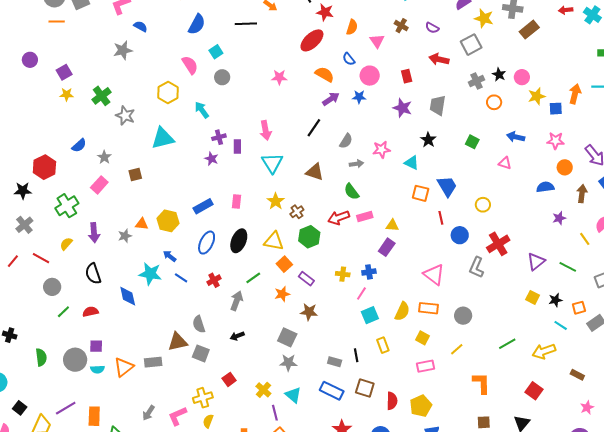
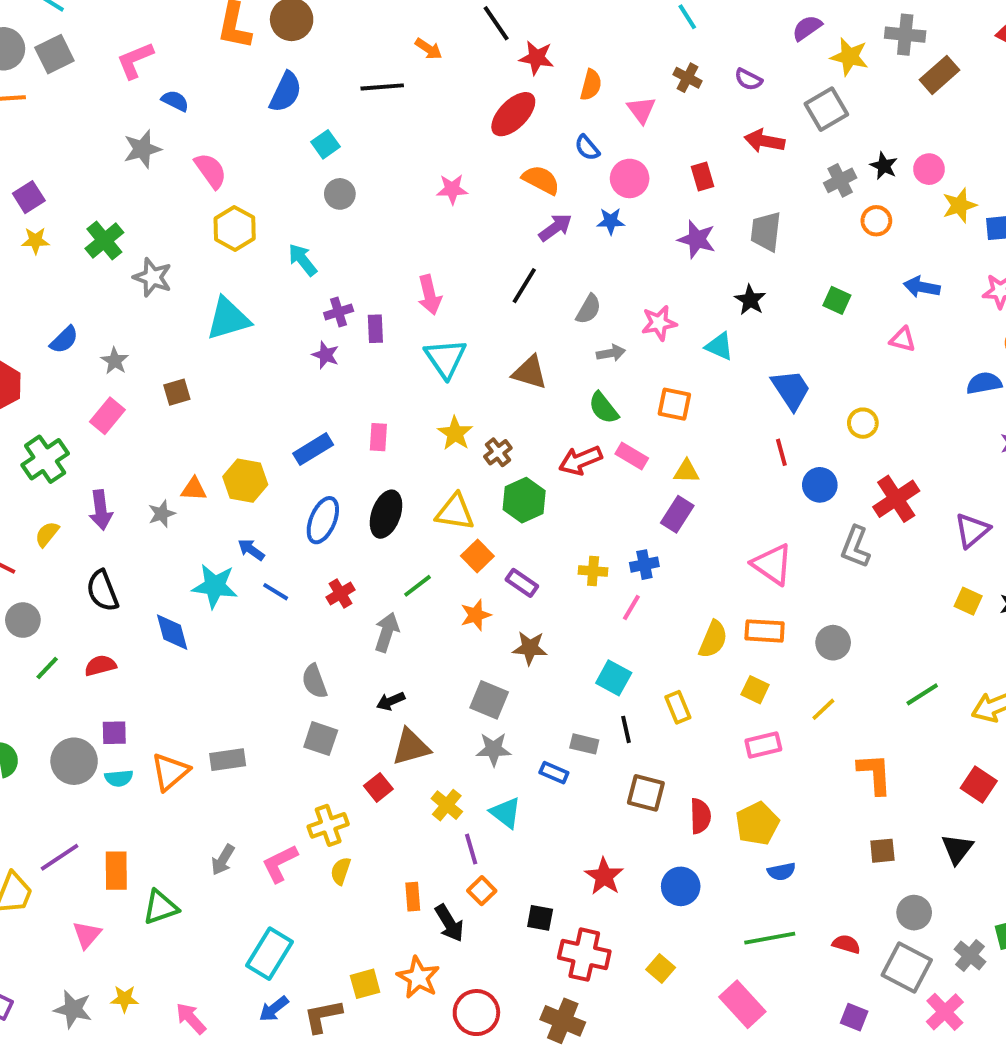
pink semicircle: (190, 65) -> (211, 171), moved
orange square: (421, 193) -> (674, 404), moved
pink rectangle: (365, 217) -> (632, 456), turned 49
cyan square: (370, 315) -> (614, 678), moved, turned -36
brown triangle: (178, 342) -> (411, 747), moved
blue rectangle: (332, 391) -> (554, 773), moved, size x0.6

